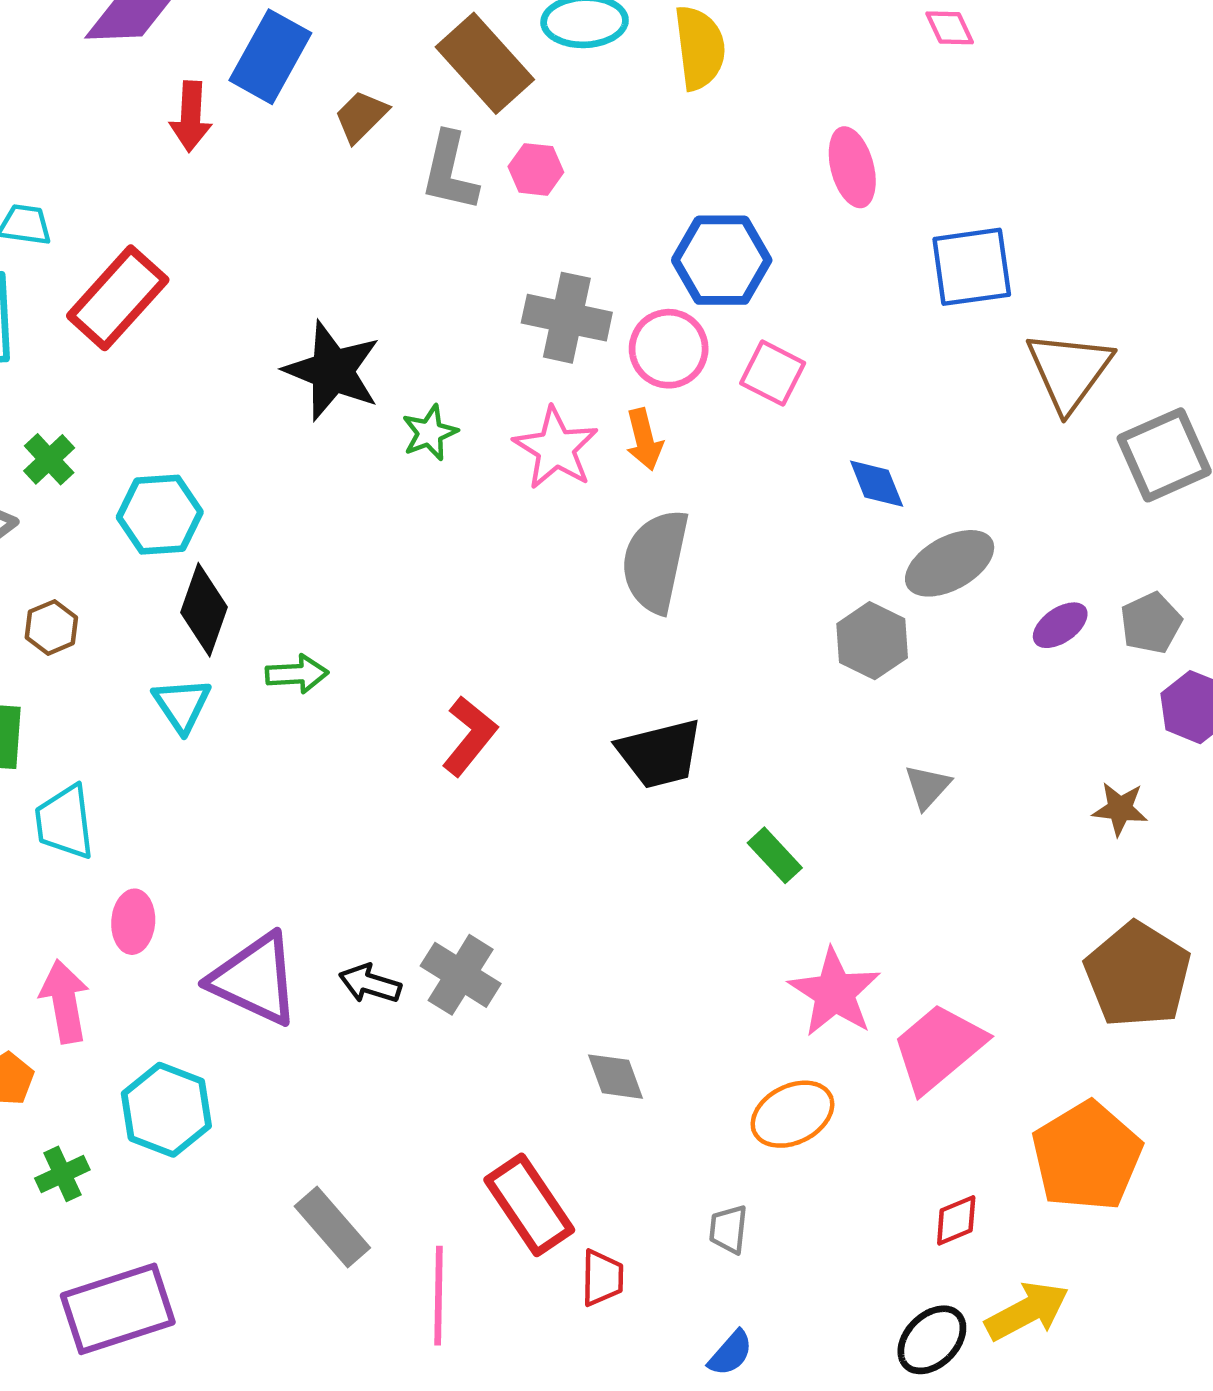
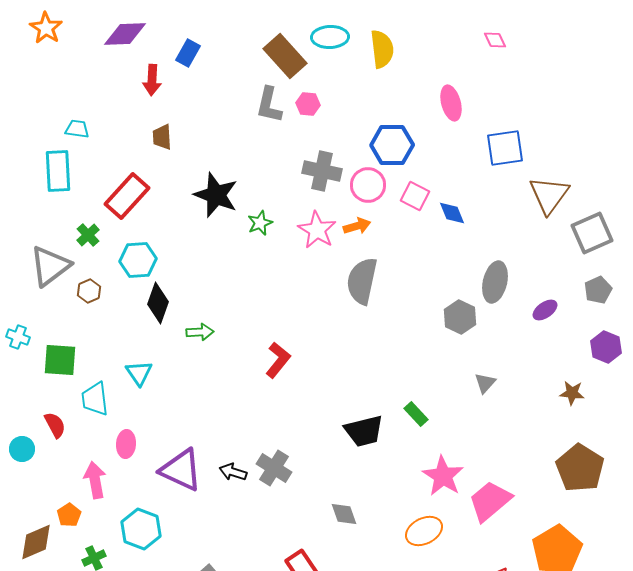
blue rectangle: (270, 57) -> (188, 53), size x0.7
brown trapezoid: (361, 116) -> (162, 137), moved, turned -48
red rectangle: (118, 298) -> (127, 196), moved
orange arrow: (644, 439) -> (357, 226), turned -92
blue diamond: (877, 484) -> (452, 213), moved
gray ellipse: (950, 563) -> (495, 282), turned -48
gray pentagon: (1151, 623) -> (598, 290), moved
brown hexagon: (51, 627) -> (89, 291), moved
cyan triangle: (182, 705) -> (139, 373), moved
black trapezoid: (660, 754) -> (364, 431), moved

